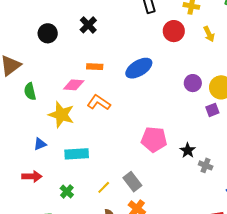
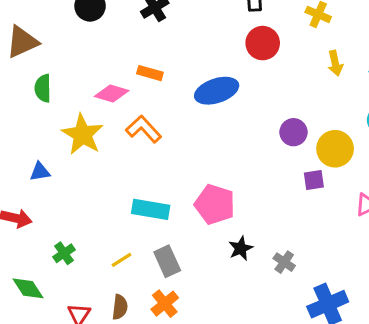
red circle: (174, 31) -> (263, 43), moved
black star: (188, 150) -> (241, 248), moved
cyan rectangle: (77, 154) -> (151, 209), moved

